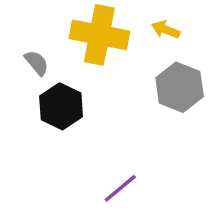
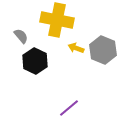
yellow arrow: (166, 30) -> (76, 48), moved

